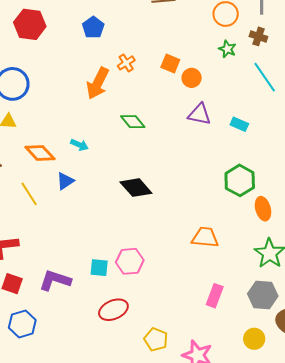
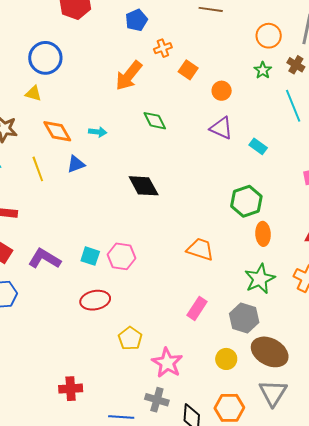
orange cross: (126, 63) -> (163, 48), moved
orange square: (170, 63) -> (188, 70), moved
cyan arrow: (79, 145) -> (98, 132), turned -30

